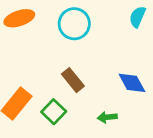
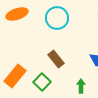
green arrow: (107, 117) -> (81, 86), turned 96

